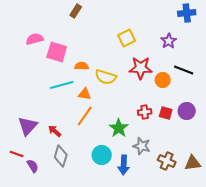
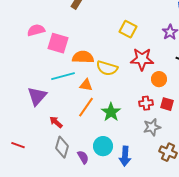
yellow square: (127, 38) -> (128, 29), turned -36
orange semicircle: (82, 66) -> (83, 57), size x1.5
orange circle: (163, 80) -> (159, 79), moved
purple triangle: (28, 126) -> (37, 96), moved
green star: (119, 128) -> (111, 112), moved
gray star: (142, 146) -> (152, 127), moved, turned -30
purple semicircle: (33, 166) -> (83, 157), moved

